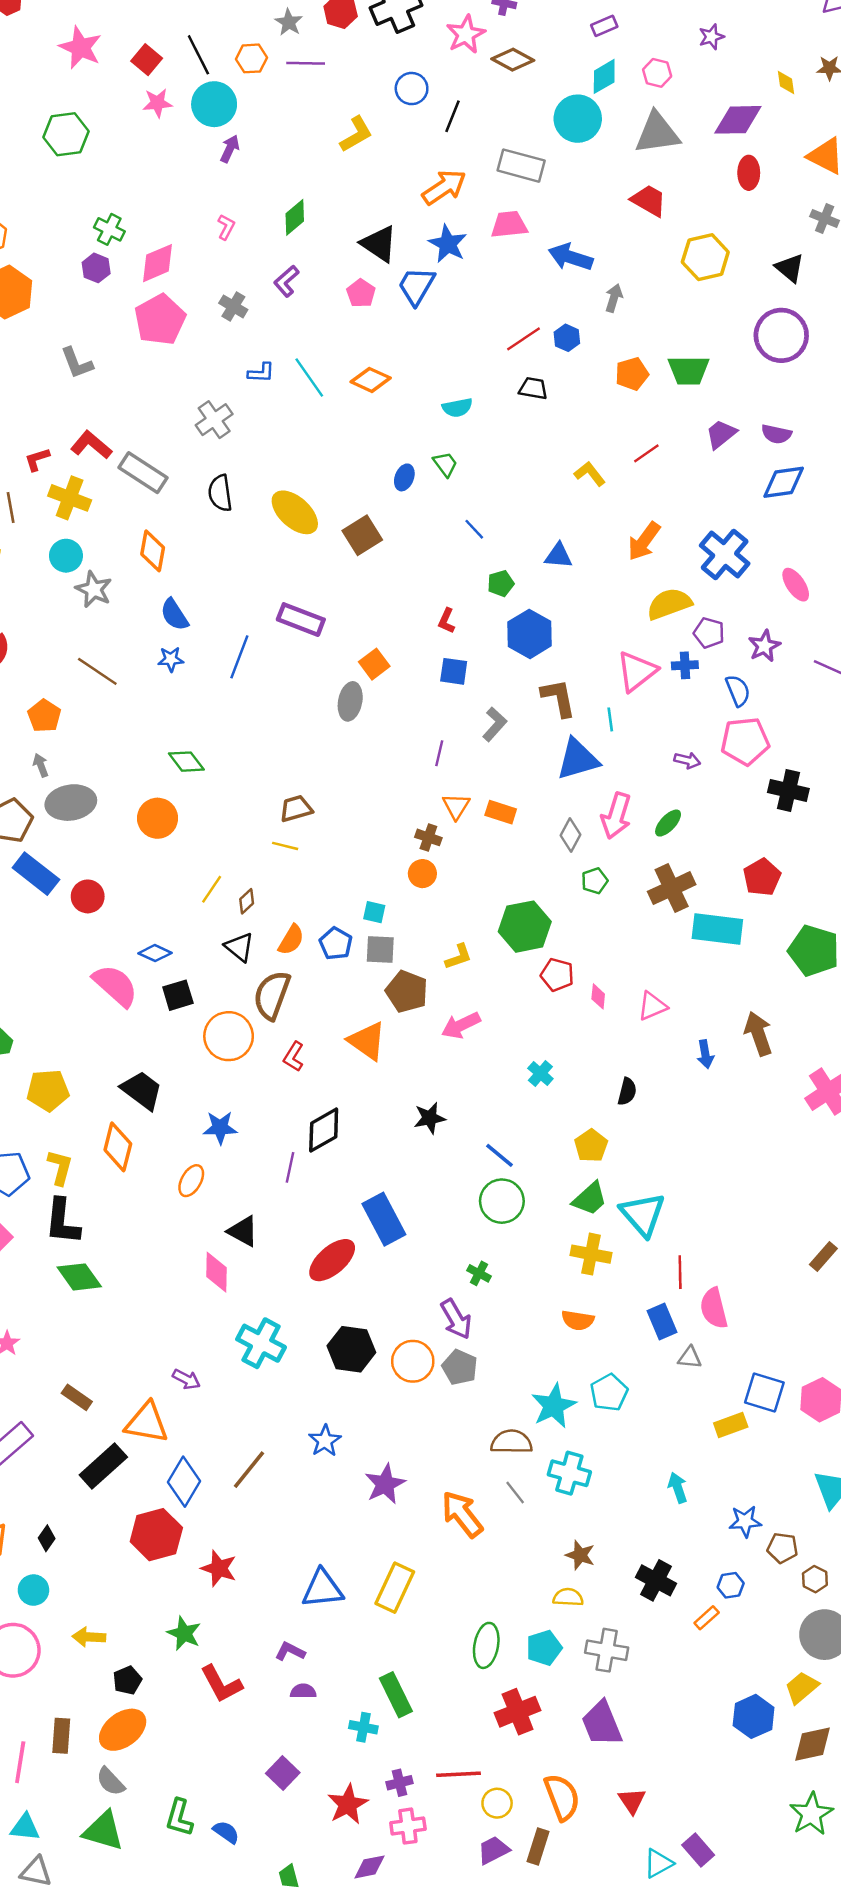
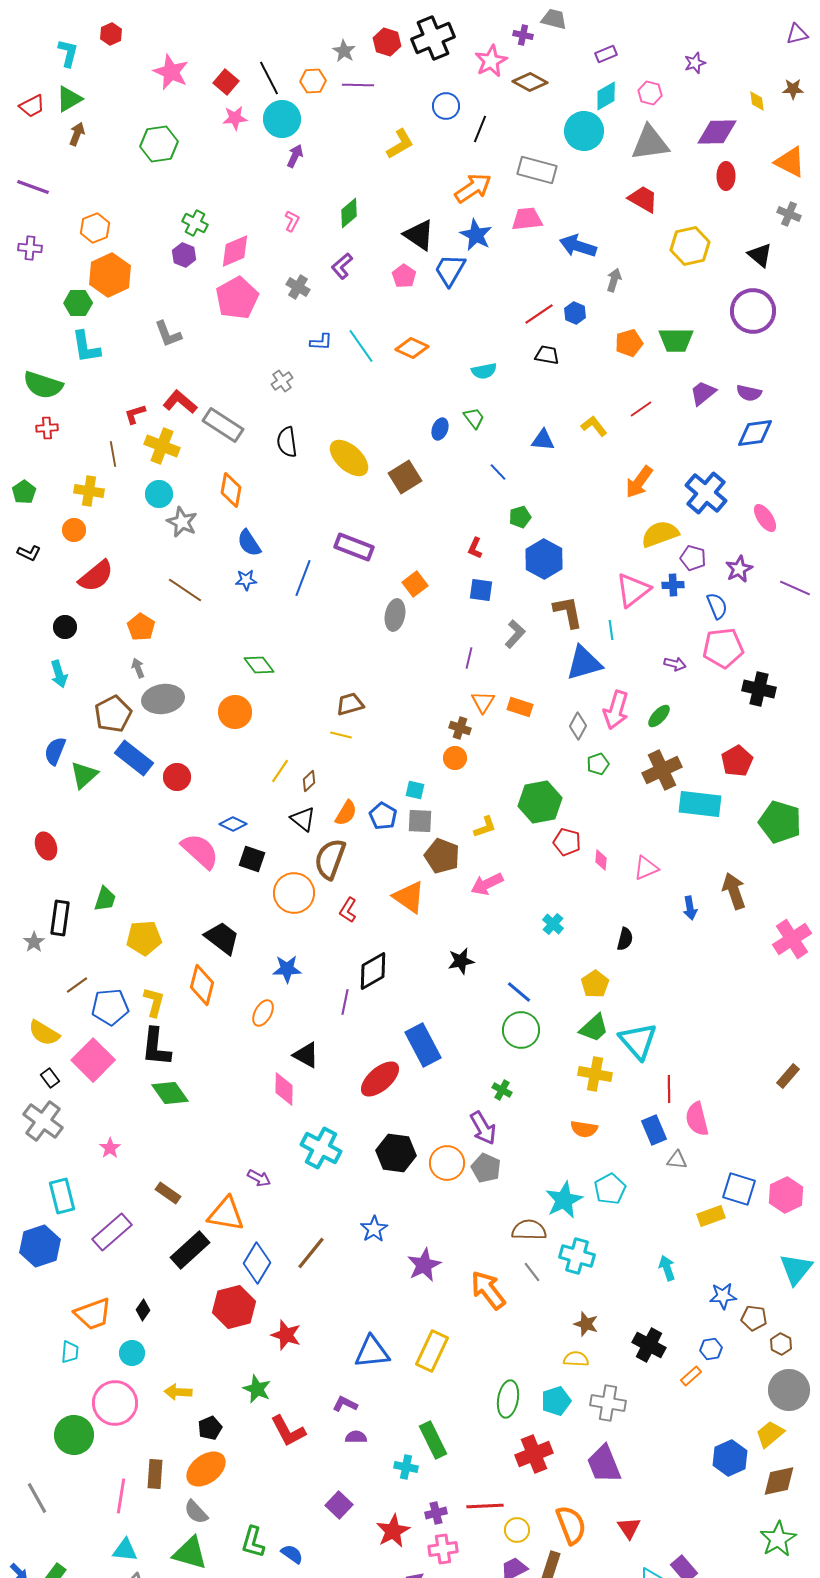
gray cross: (214, 420) -> (282, 381), size x0.7
blue triangle: (558, 556) -> (543, 440), moved
black square: (178, 995) -> (252, 859), turned 36

